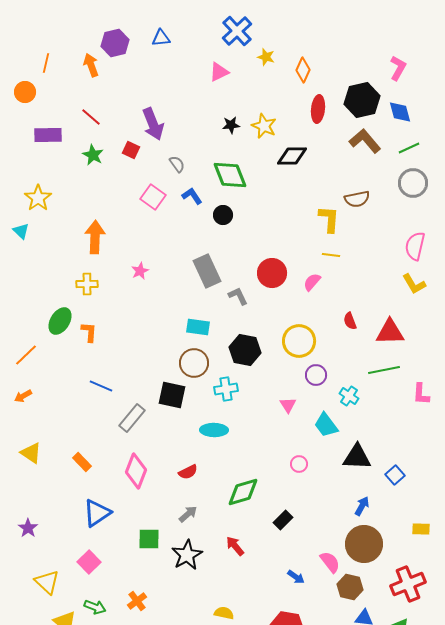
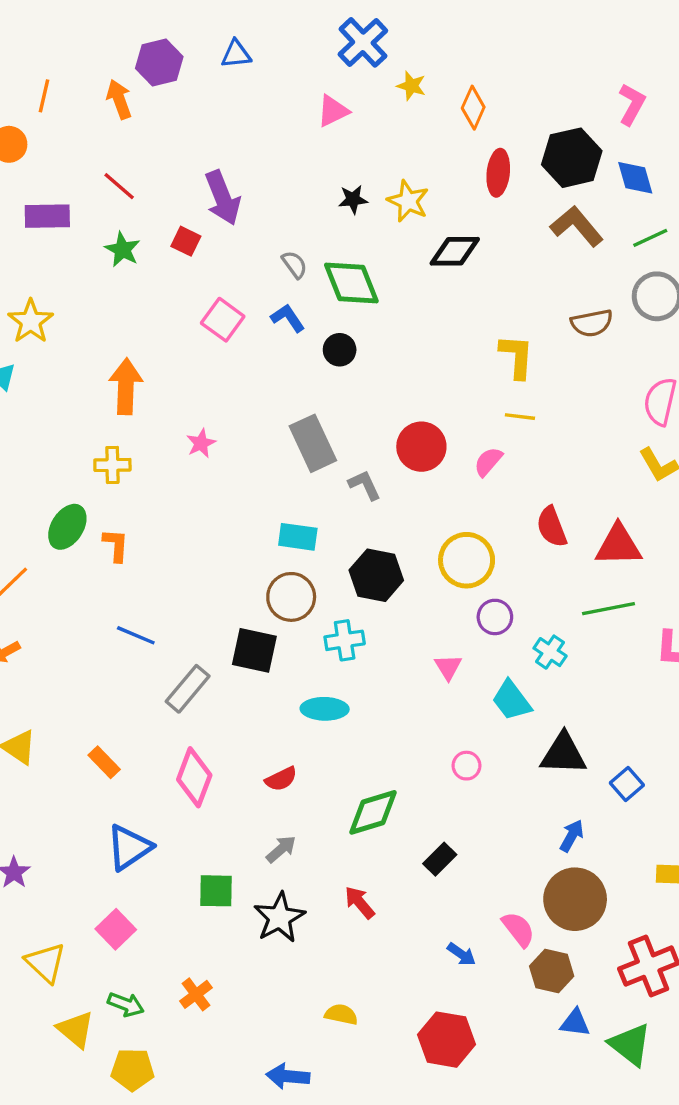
gray semicircle: (177, 164) -> (294, 265), moved
brown semicircle: (357, 199) -> (592, 323), moved
red semicircle: (350, 321) -> (552, 527), size x1.4

